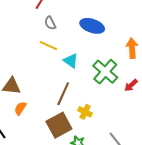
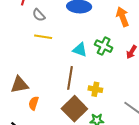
cyan triangle: (71, 61) -> (80, 50), moved
green cross: (105, 72) -> (104, 46), size x0.7

